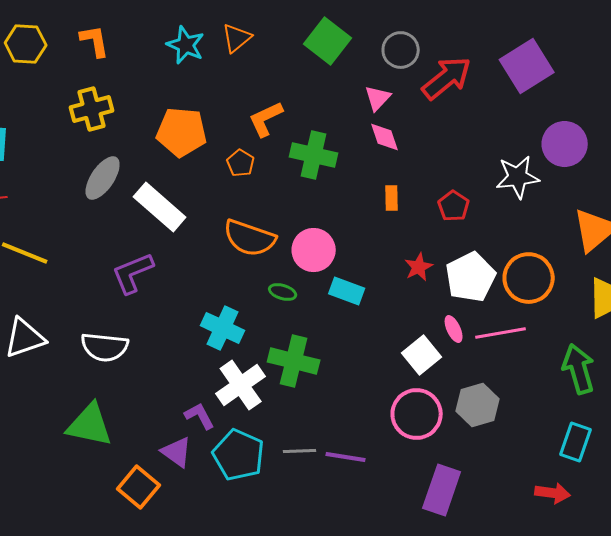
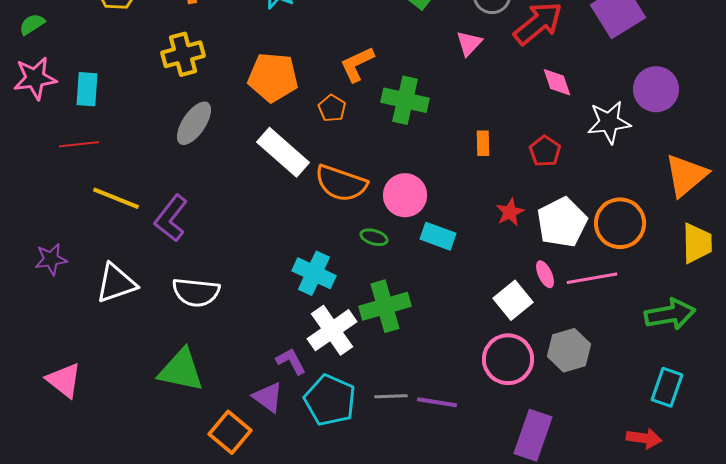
pink diamond: (385, 137) -> (557, 82), moved
white rectangle: (160, 207) -> (283, 152), moved
purple L-shape: (133, 273) -> (171, 218), moved, turned -30
green cross: (294, 361) -> (385, 306), turned -30
green arrow: (579, 369) -> (670, 314), turned 96

